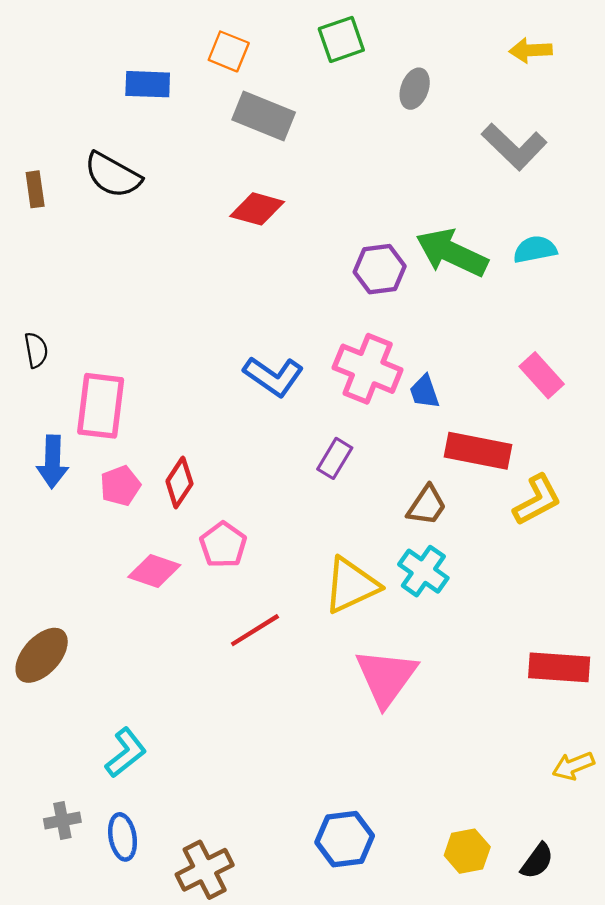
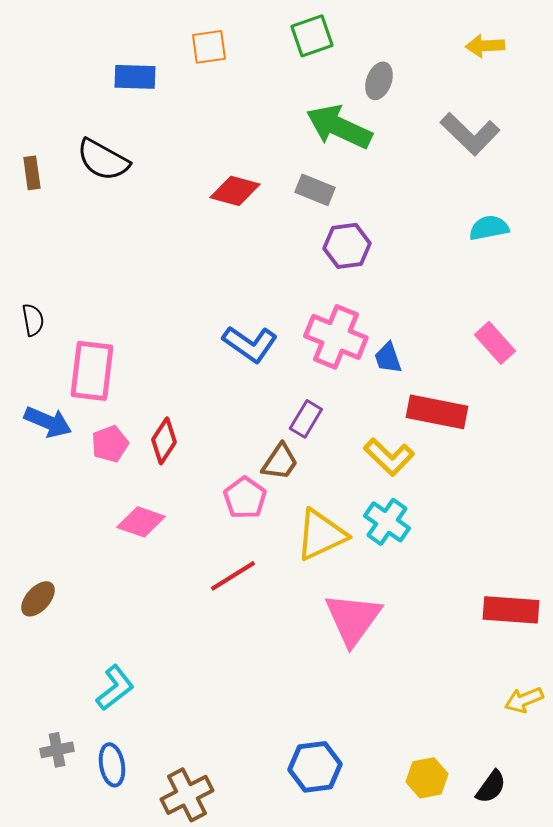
orange square: (229, 51) -> (209, 47), turned -30
gray rectangle: (264, 116) -> (315, 190), moved, size x0.7
green arrow: (452, 253) -> (339, 127), moved
blue arrow: (53, 462) -> (48, 422), turned -69
yellow L-shape: (537, 500) -> (389, 457), moved, turned 72
brown trapezoid: (427, 505) -> (280, 462), moved
pink pentagon: (223, 545) -> (245, 498), moved
brown ellipse: (42, 655) -> (38, 599), size x0.7

